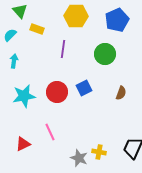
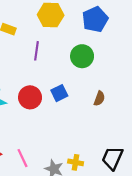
pink line: (50, 132) -> (22, 158), moved

